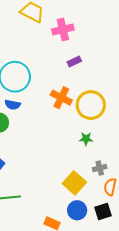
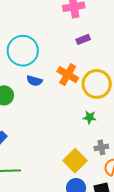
blue semicircle: (13, 105) -> (34, 81), moved

